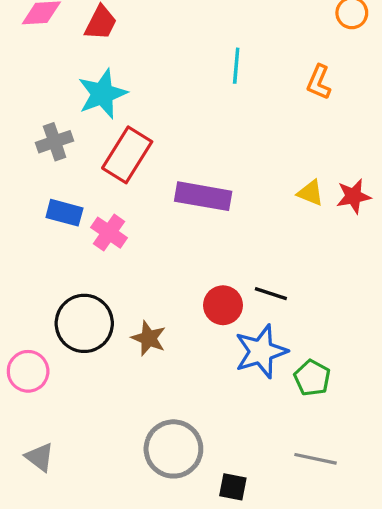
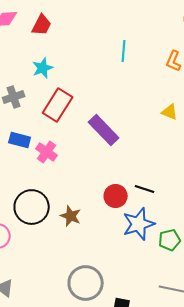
cyan star: (102, 94) -> (43, 68), size x0.7
yellow triangle: (311, 193) -> (170, 112), moved
purple rectangle: (203, 196) -> (104, 130), turned 36
green pentagon: (312, 378) -> (170, 240), turned 30

